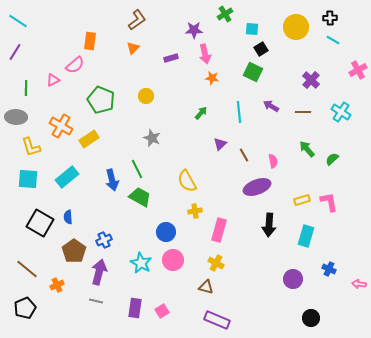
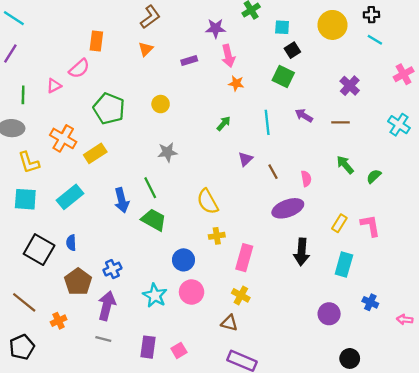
cyan cross: (341, 112) -> (399, 125), moved
gray star: (152, 138) -> (167, 152), turned -30
yellow rectangle: (302, 200) -> (339, 223), turned -42

